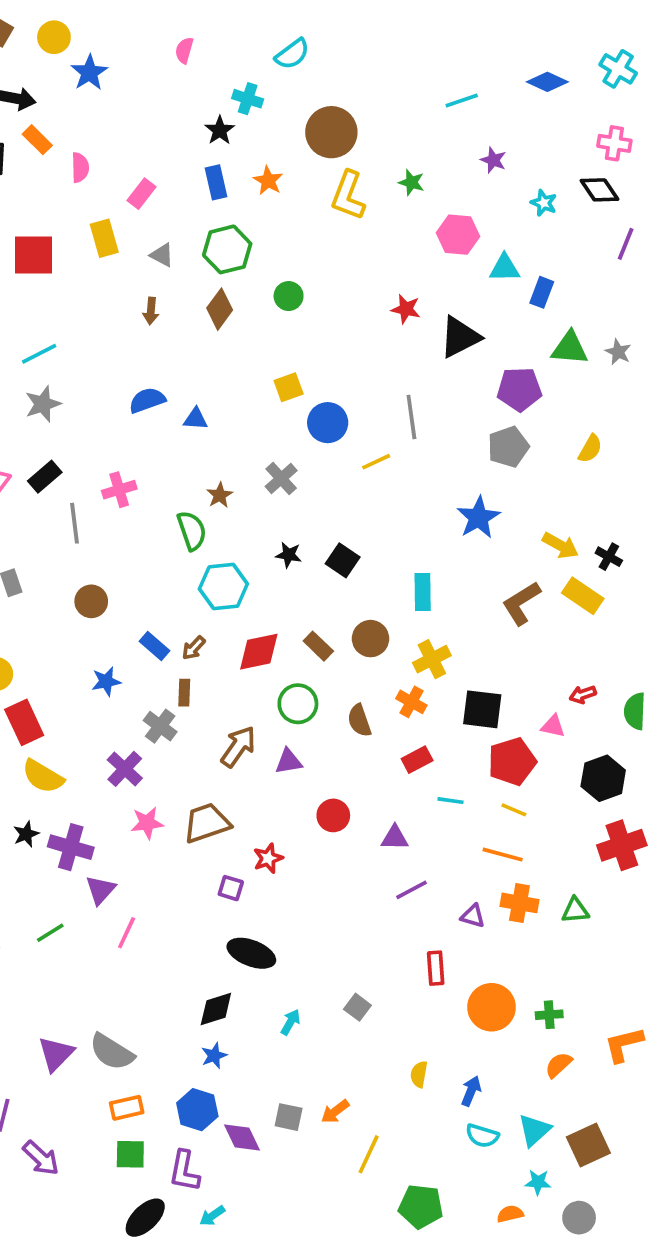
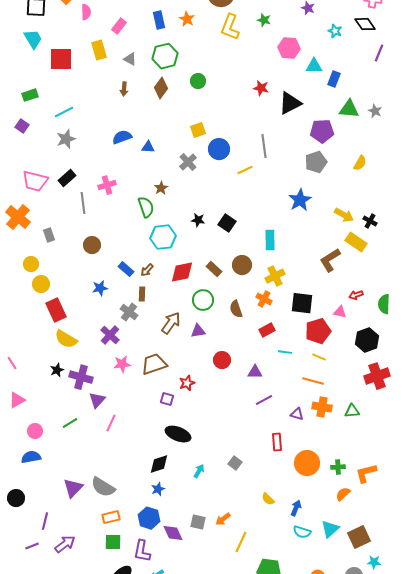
gray cross: (281, 478) -> (188, 162), moved
brown L-shape: (521, 603) -> (330, 260), moved
orange L-shape: (624, 1044) -> (366, 473), moved
yellow semicircle: (419, 1074) -> (268, 499), turned -56
purple arrow: (41, 1158) -> (65, 544), turned -80
cyan star: (538, 1182) -> (374, 562), moved

